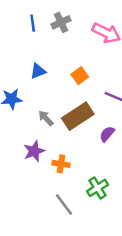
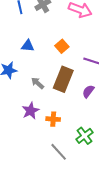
blue triangle: (38, 71) -> (28, 46), turned 32
brown rectangle: (78, 116) -> (63, 79), turned -30

